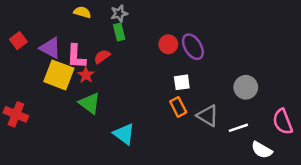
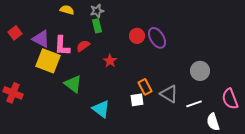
red star: (86, 75) -> (110, 61), moved
white square: (182, 82) -> (137, 100), moved
white semicircle: (262, 150) -> (213, 122), turned 42

